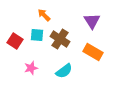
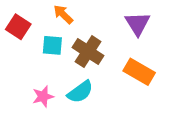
red square: (15, 41) -> (18, 27), moved
cyan semicircle: (64, 71) -> (80, 92), moved

